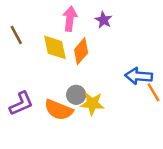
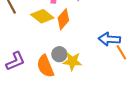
yellow diamond: (55, 47) -> (42, 16), turned -40
orange semicircle: (59, 110) -> (45, 66), turned 45

